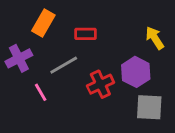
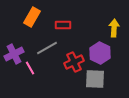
yellow arrow: (155, 38) -> (114, 28), turned 36
purple cross: (19, 58) -> (14, 54), moved
gray square: (149, 107) -> (95, 79), moved

